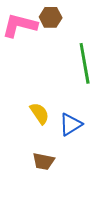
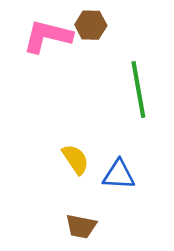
blue triangle: (71, 124) -> (119, 175), turned 35

